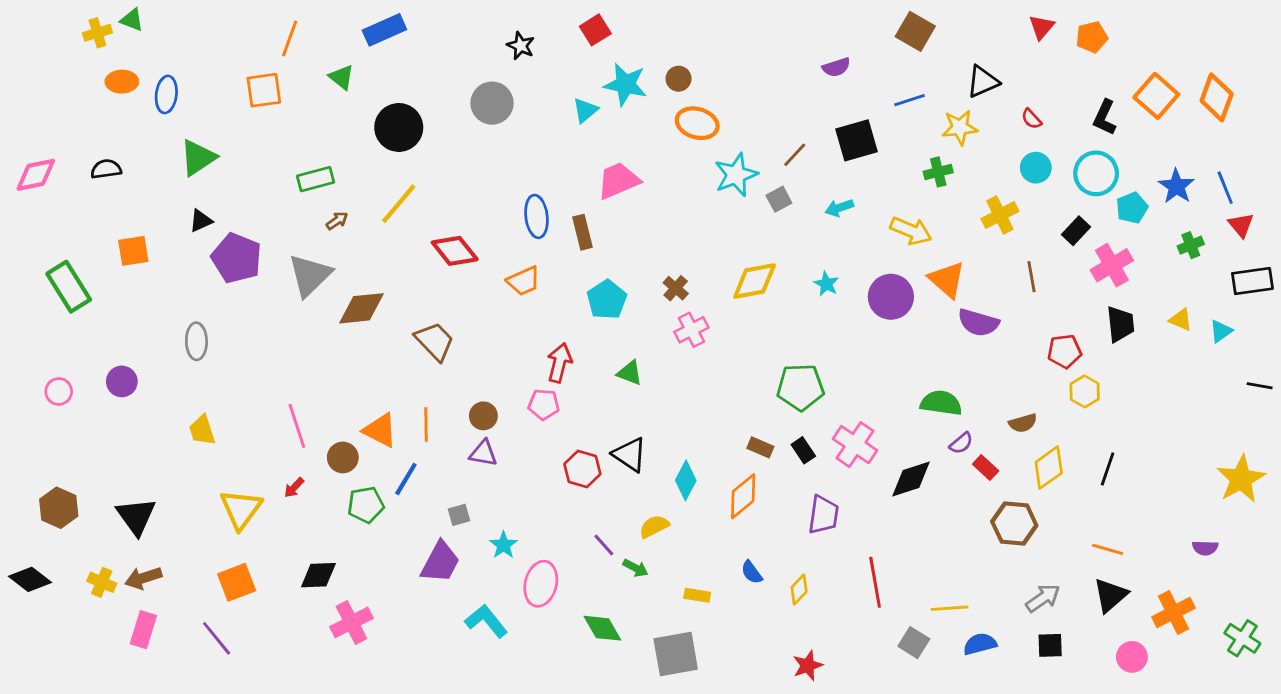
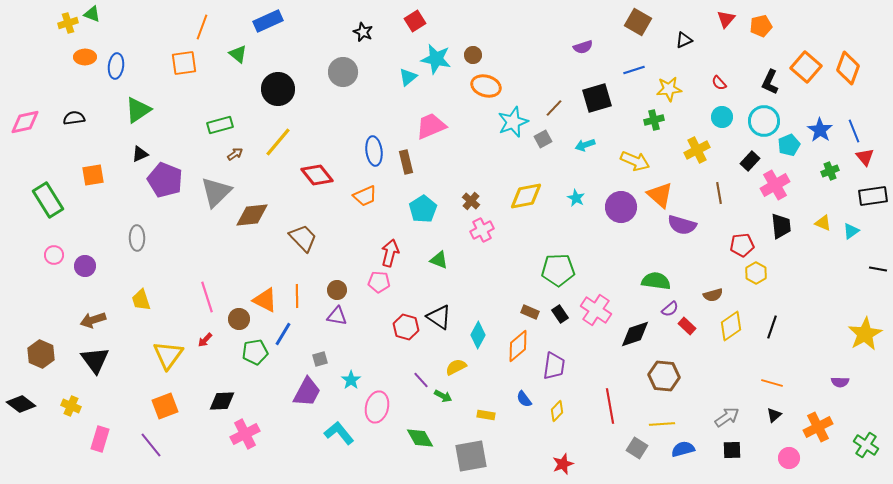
black triangle: (983, 82) -> (684, 40), moved, size x0.7
pink circle: (59, 391) -> (54, 255), moved
purple trapezoid: (823, 515) -> (554, 366), moved
brown hexagon: (1014, 523) -> (664, 376), moved
brown arrow: (143, 578) -> (93, 320), moved
black triangle: (1110, 595) -> (774, 415), size x0.6

